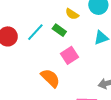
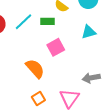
green rectangle: (59, 30) -> (47, 21), turned -40

